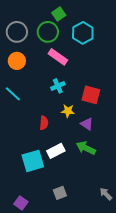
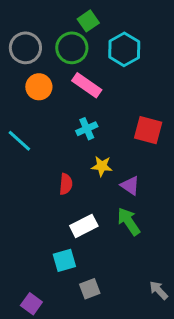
orange circle: (17, 61) -> (39, 87), moved
red square: (91, 95) -> (148, 130), moved
green arrow: (86, 148) -> (129, 221), turned 30
cyan square: (33, 161) -> (64, 260), moved, size x0.7

